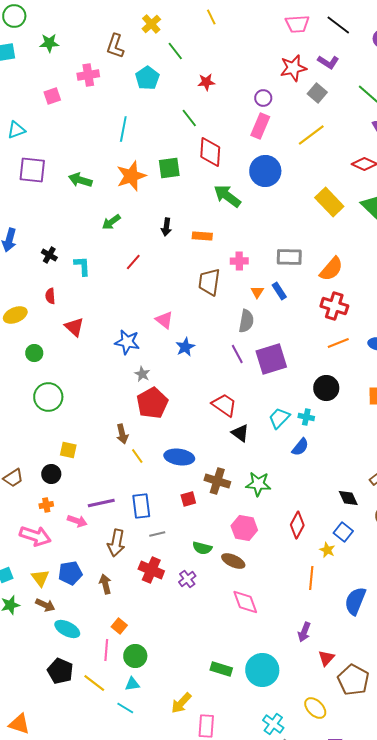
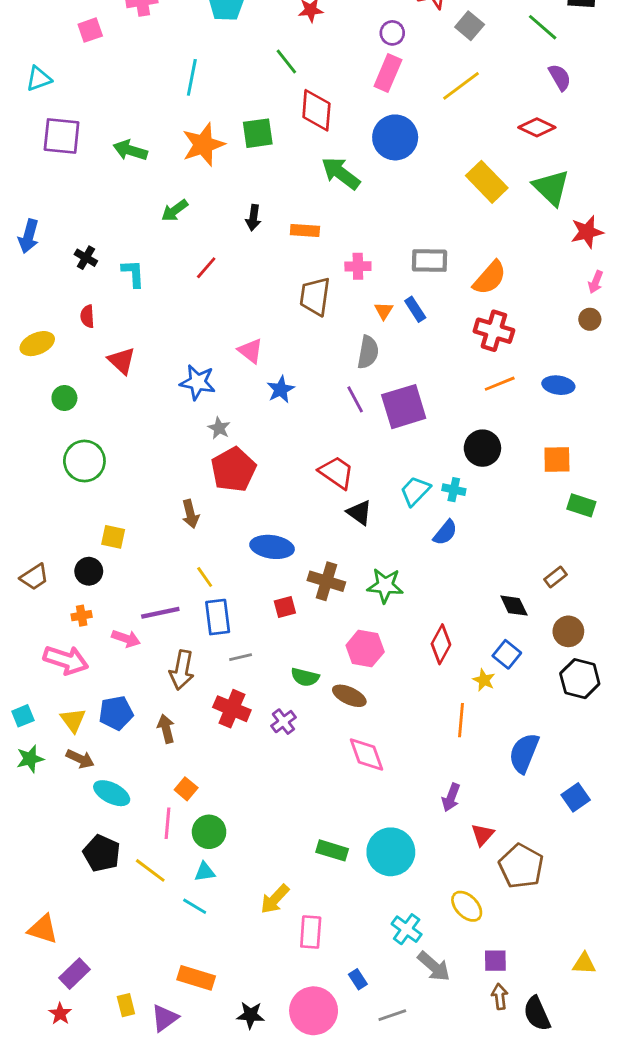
yellow line: (137, 456) -> (205, 577), moved

